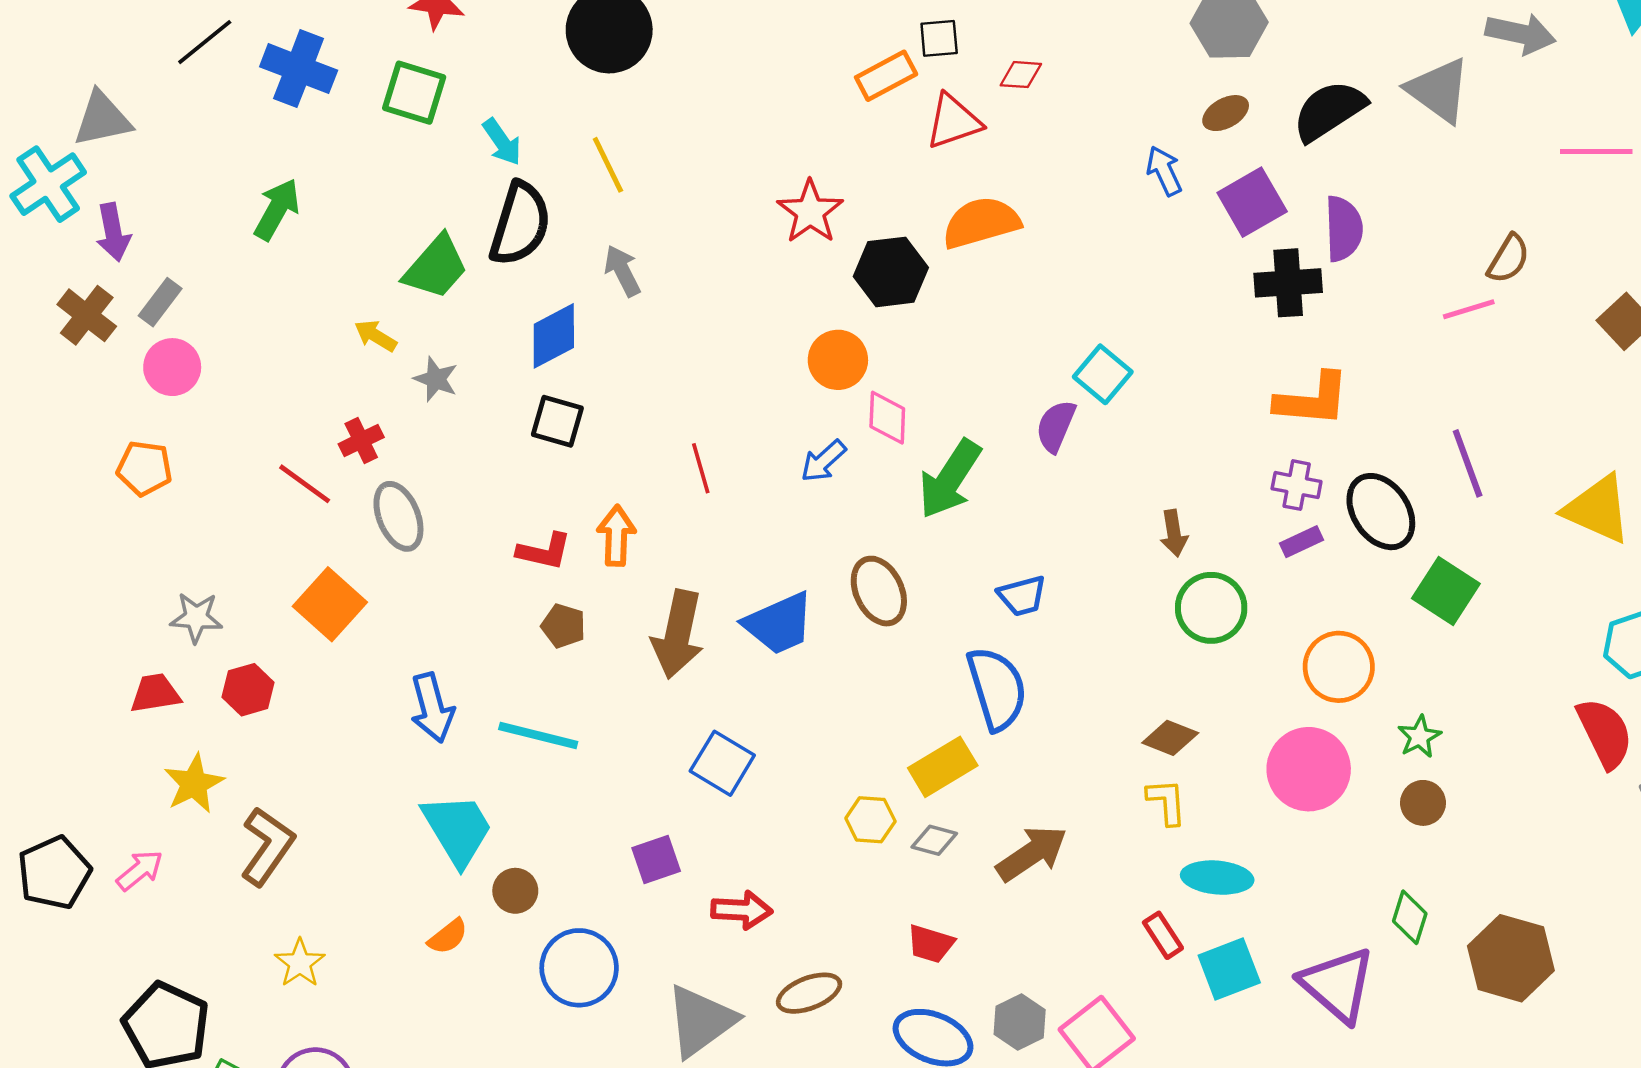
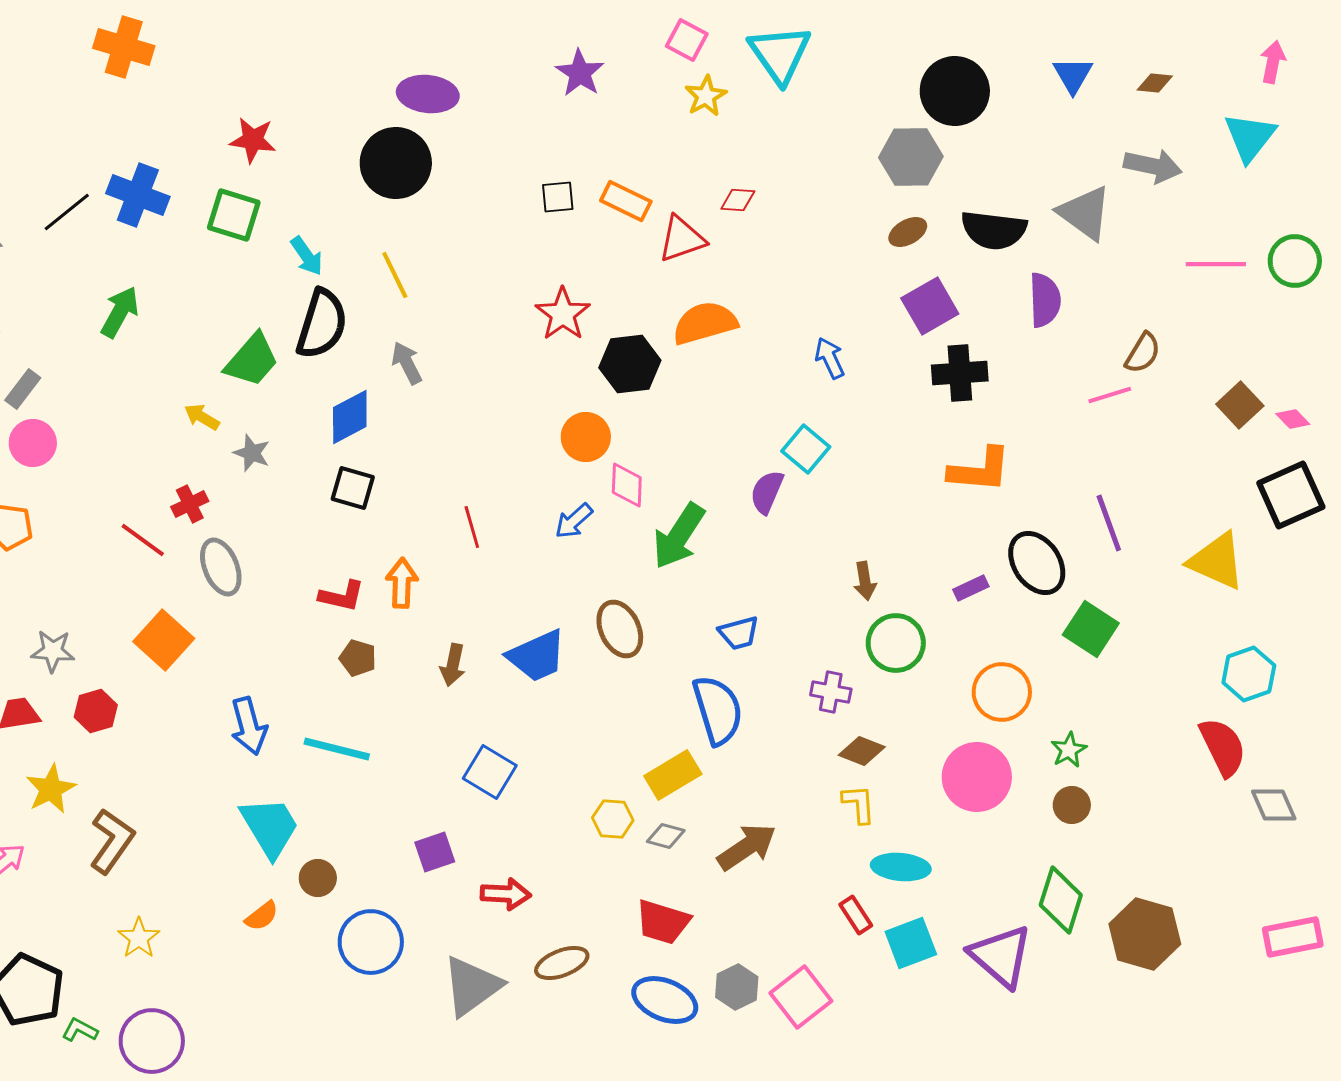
black square: (939, 38) -> (558, 197), moved
black line: (205, 42) -> (67, 212), moved
orange rectangle: (886, 76) -> (626, 201), turned 54
black semicircle: (1329, 111) -> (994, 230), turned -140
blue arrow: (1164, 171) -> (830, 358), moved
purple semicircle: (1344, 229) -> (1045, 300), moved
purple cross: (1297, 485) -> (831, 692), moved
brown arrow: (678, 634) -> (453, 665), size x0.6
green diamond: (1410, 917) -> (1061, 900), size x1.5
red trapezoid: (931, 944) -> (663, 922), size x1.4

